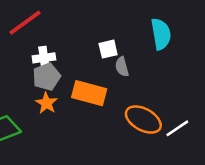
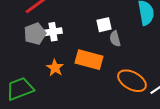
gray pentagon: (46, 77) -> (35, 34), moved

